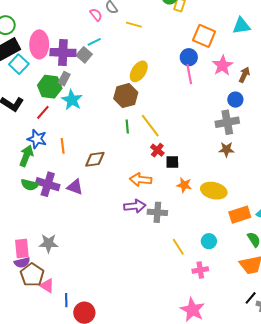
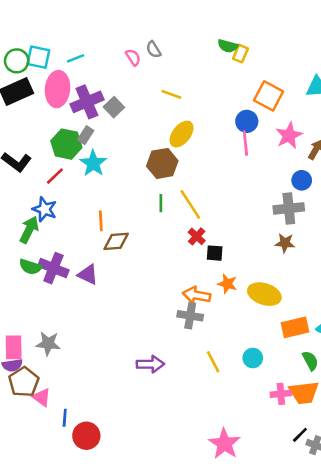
yellow line: (134, 25) -> (171, 94), moved
cyan line: (94, 42) -> (75, 58), moved
purple cross: (63, 53) -> (87, 102), turned -30
cyan square: (19, 64) -> (38, 57), moved, turned -36
orange line: (63, 146) -> (101, 221), moved
orange arrow: (141, 180) -> (197, 295), moved
purple arrow: (135, 206) -> (150, 364), moved
pink cross: (200, 270) -> (281, 394), moved

